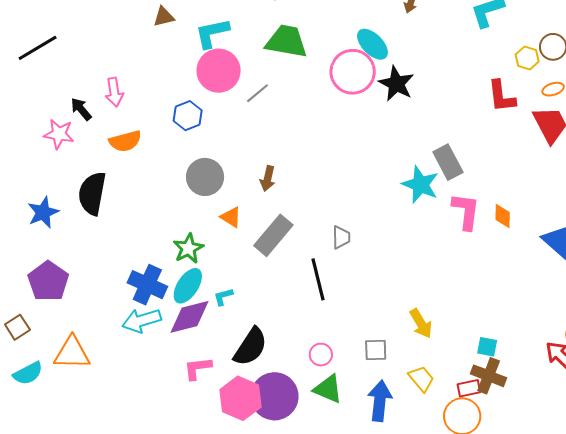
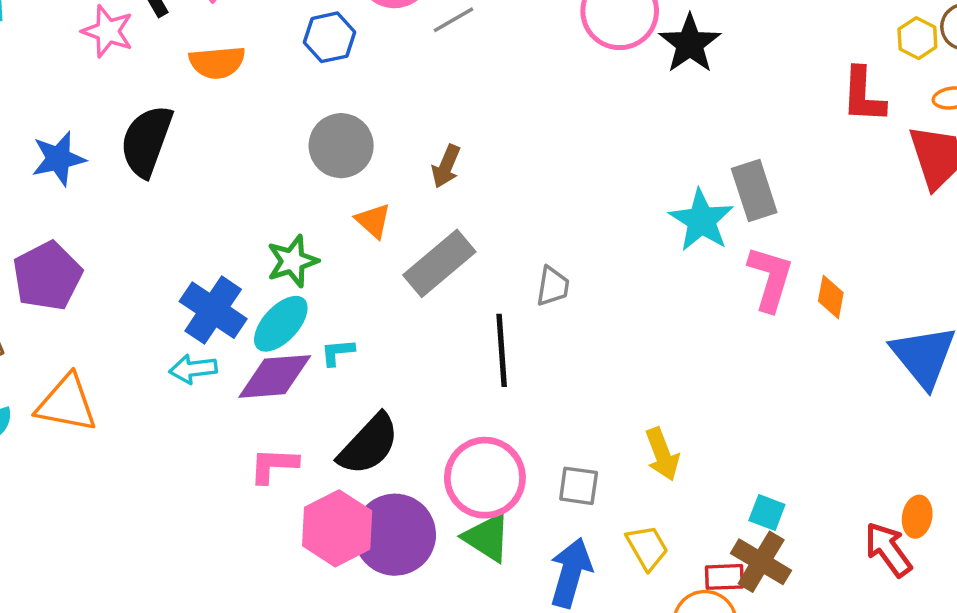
cyan arrow: (142, 320) -> (193, 369), size x0.7
pink circle: (321, 355) -> (485, 478), size x2.0

